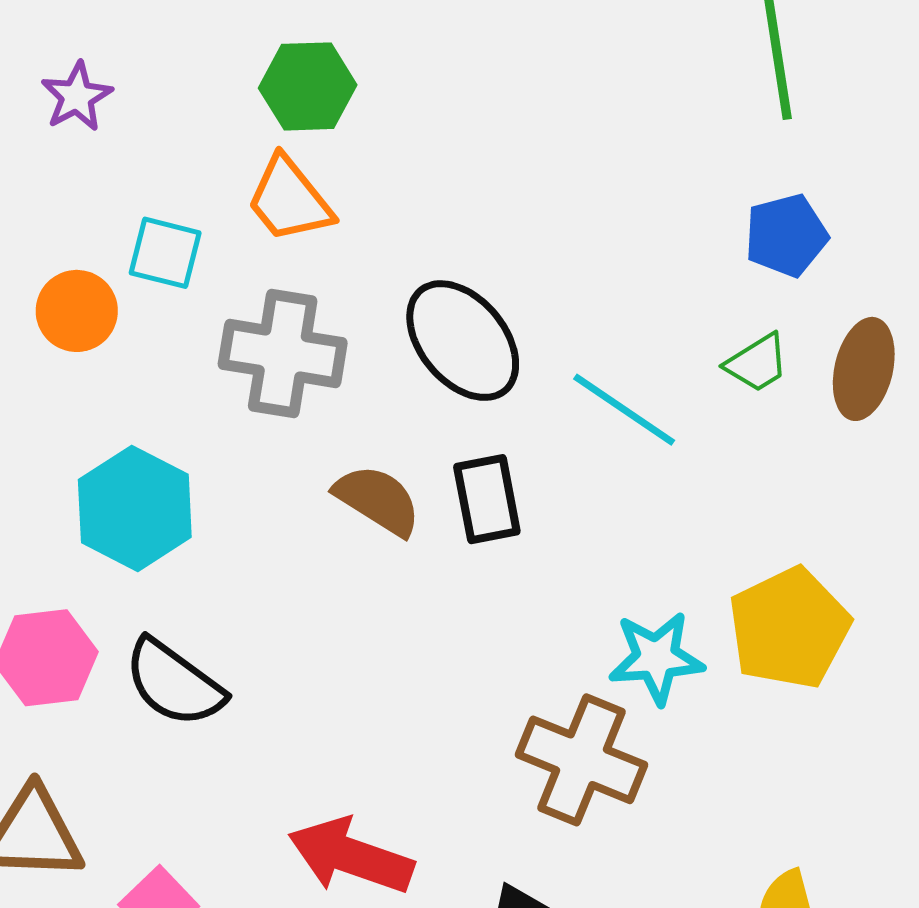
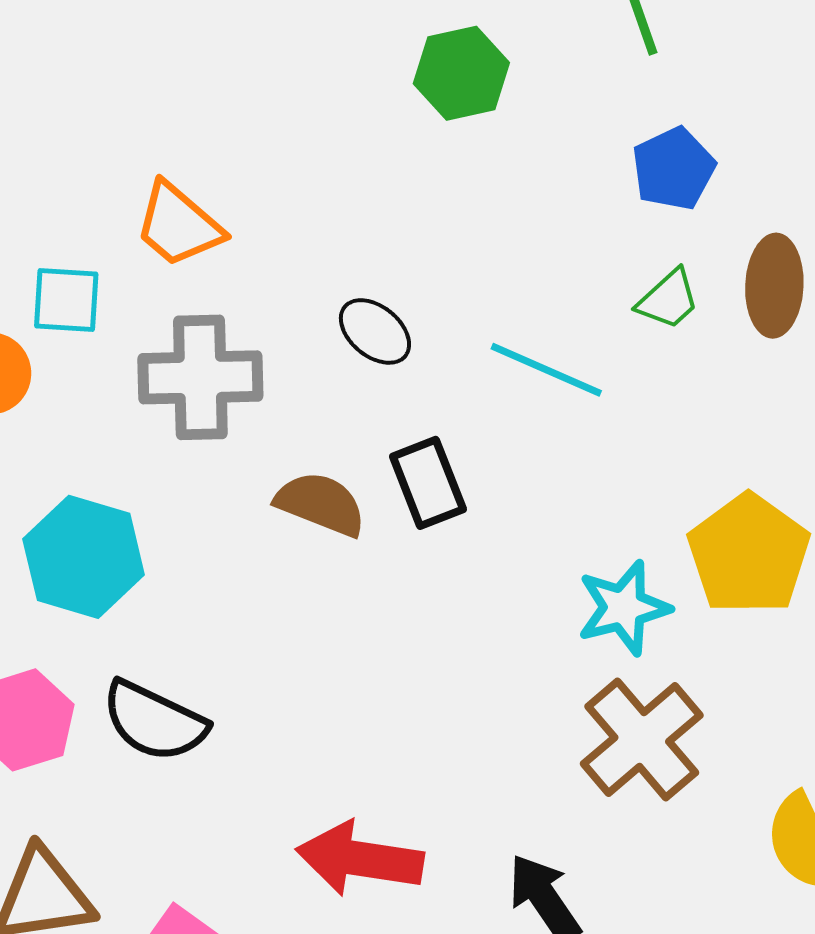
green hexagon: (308, 86) -> (461, 73), moved
black ellipse: (463, 341) -> (375, 331), size x0.6
brown cross: (581, 760) -> (642, 740), moved, turned 38

